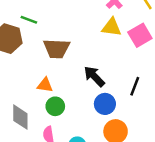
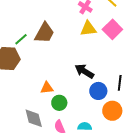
green line: (29, 20) -> (21, 39), turned -48
brown trapezoid: (57, 49) -> (45, 33), moved, turned -50
black line: (135, 86) -> (120, 83), moved

